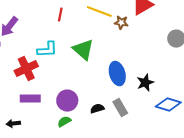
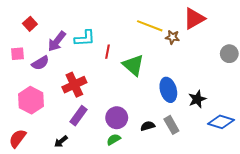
red line: (60, 15) -> (107, 52), moved
cyan L-shape: (47, 50) -> (85, 38), moved
purple rectangle: (30, 99) -> (78, 116), turned -54
black arrow: (13, 124) -> (61, 141), turned -32

